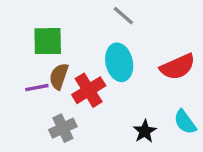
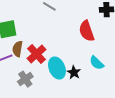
cyan ellipse: (119, 62) -> (57, 68), moved
red semicircle: (178, 67) -> (87, 31), turned 105

